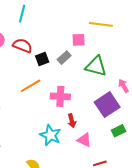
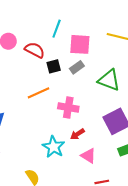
cyan line: (22, 14) -> (57, 29), moved
pink square: (79, 40) -> (80, 44), moved, size x1.5
red arrow: (72, 121) -> (77, 134), turned 64

